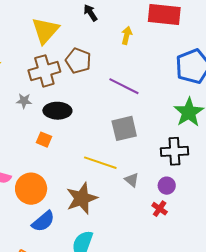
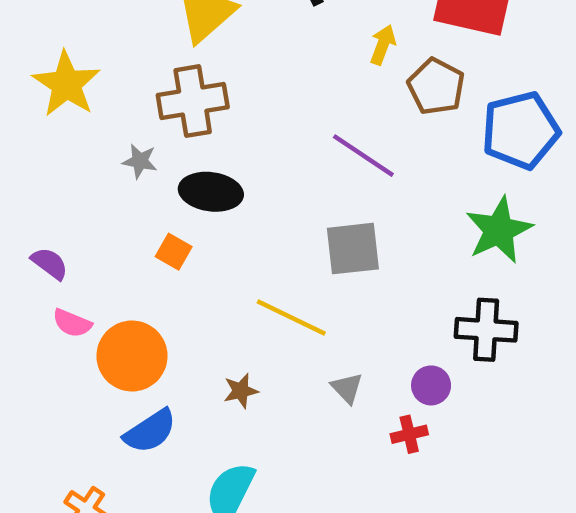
brown pentagon: (78, 61) -> (436, 87), moved
black cross: (174, 151) -> (486, 330), moved
gray triangle: (132, 180) -> (347, 388), moved
brown star: (82, 198) -> (241, 391), size x0.5
red cross: (160, 209) -> (409, 434), turned 35

